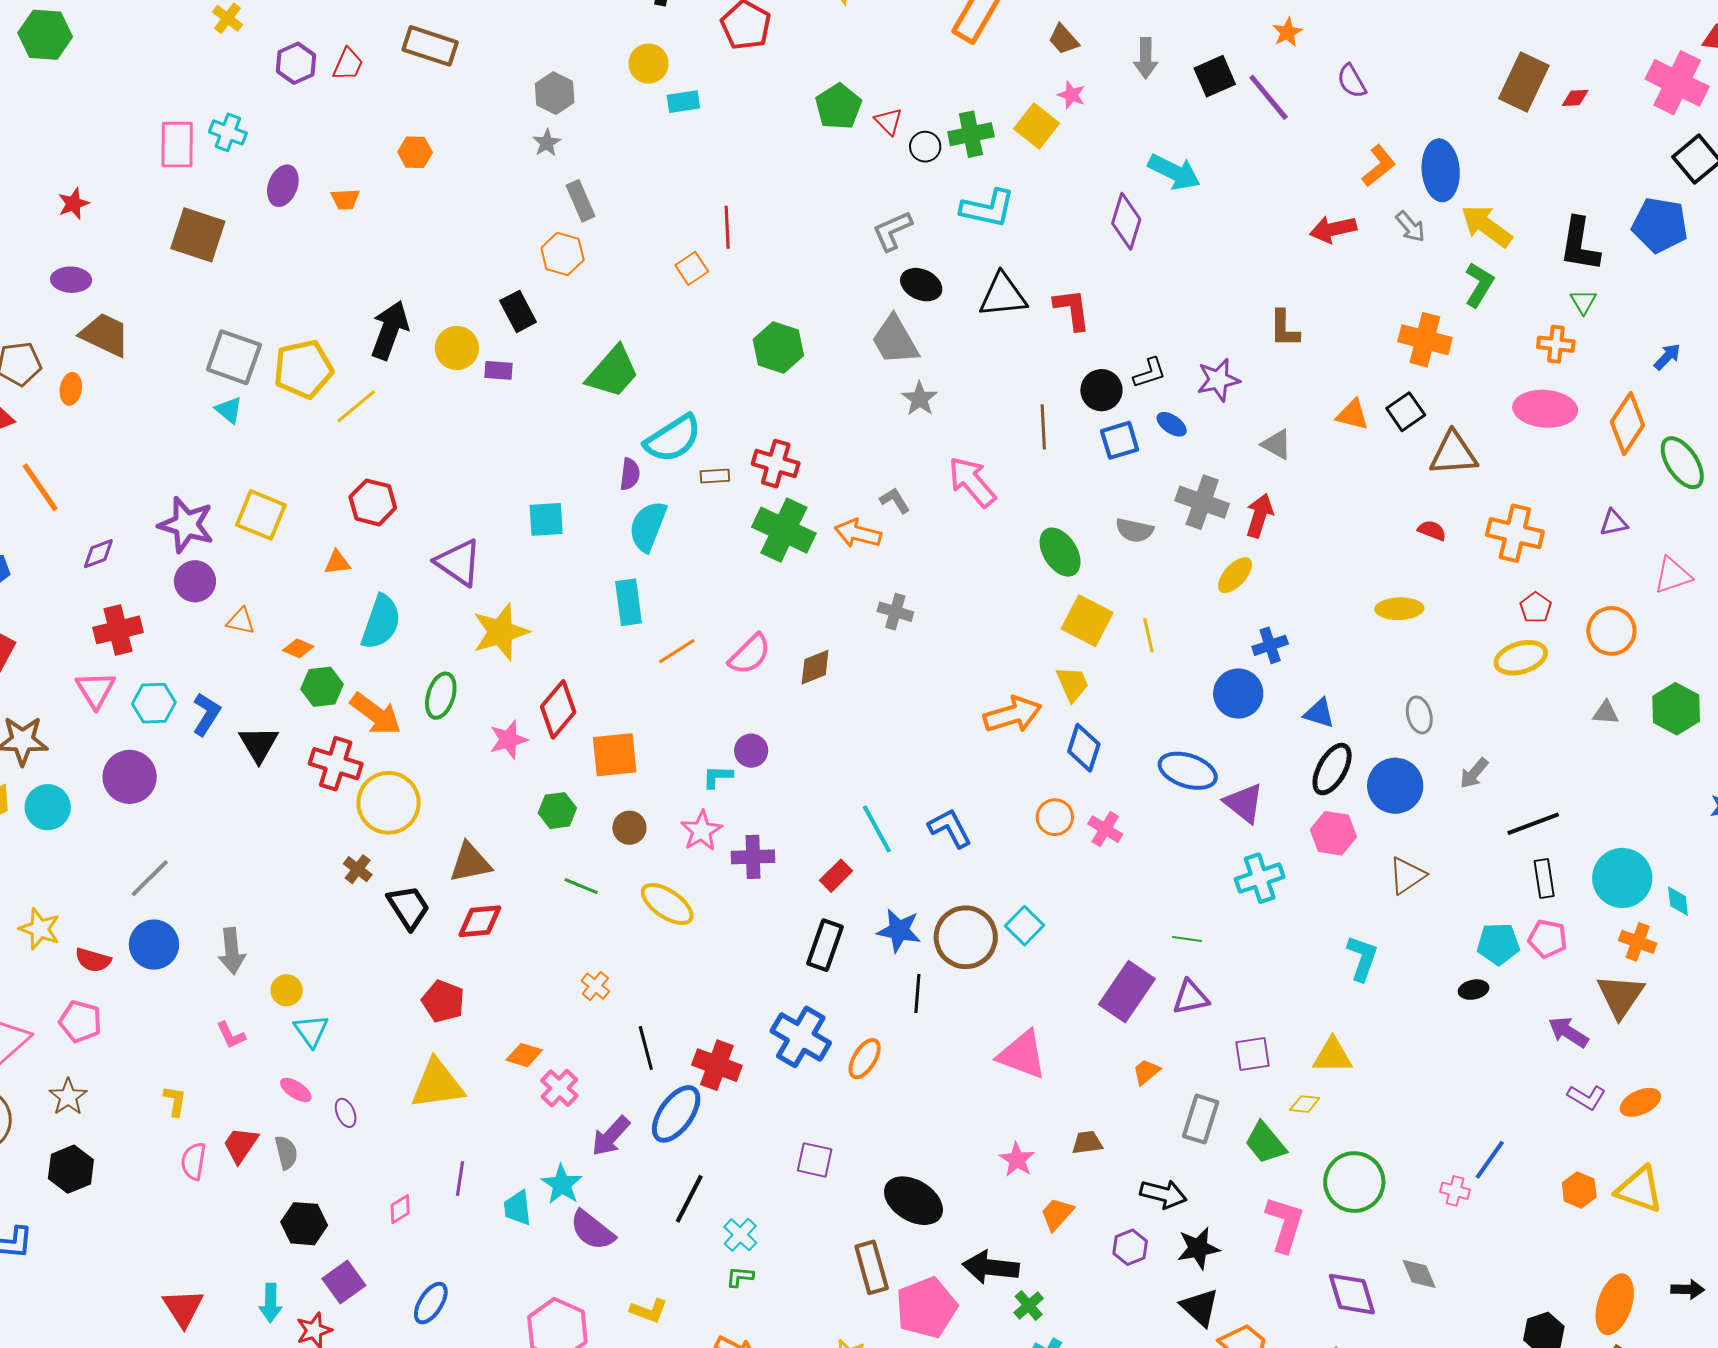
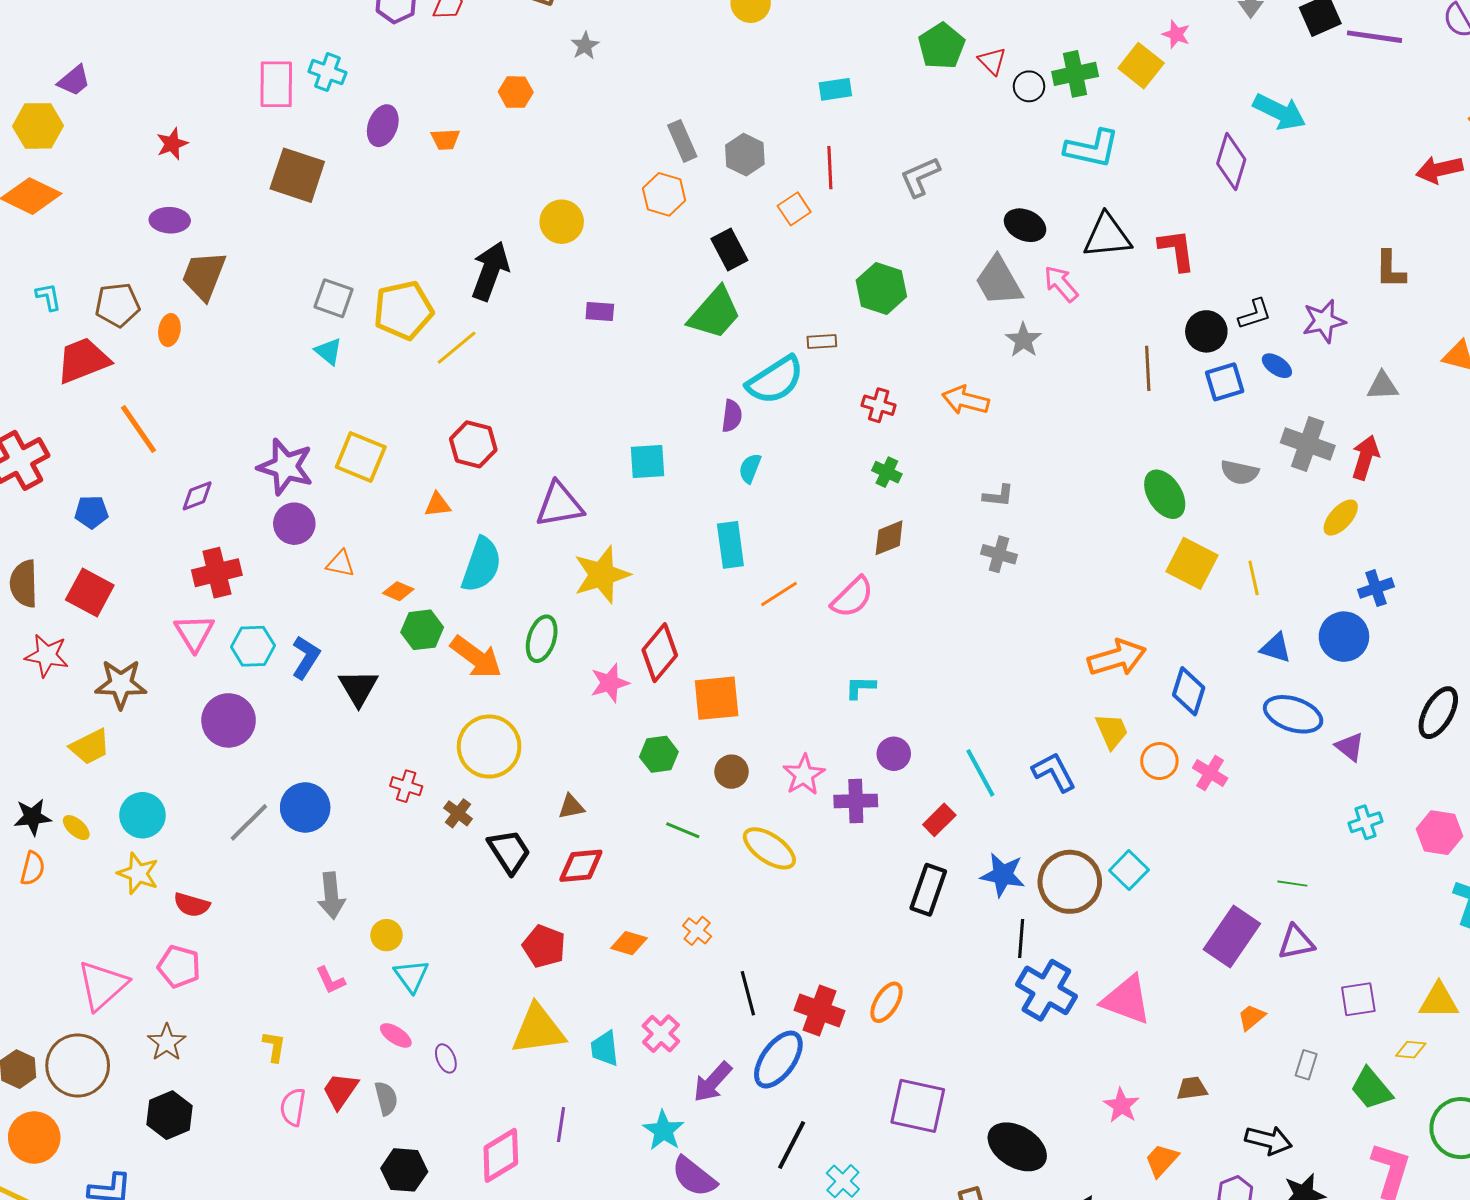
gray hexagon: (555, 93) -> (745, 155), moved
purple line: (1269, 97) -> (1374, 37), turned -42
cyan rectangle: (683, 102) -> (835, 89), moved
gray star: (547, 143) -> (585, 46), moved
gray L-shape: (892, 231) -> (920, 177), moved
black rectangle: (518, 311) -> (729, 249), moved
brown trapezoid: (105, 335) -> (204, 276), turned -94
yellow circle: (457, 348) -> (562, 222), moved
gray square: (234, 357) -> (334, 298), size x0.7
gray triangle: (1277, 444) -> (1383, 386), turned -32
red cross: (776, 464) -> (879, 405), size x0.7
brown rectangle: (715, 476) -> (822, 341), moved
pink arrow: (972, 482) -> (1061, 284), moved, size x0.7
gray L-shape: (895, 500) -> (998, 496), moved, turned 128
cyan semicircle: (648, 526) -> (750, 468), size x0.6
green cross: (784, 530) -> (887, 472), size x0.5
orange arrow: (858, 533) -> (966, 400), moved
purple triangle: (458, 562) -> (559, 505), turned -44
brown diamond: (815, 667) -> (889, 538), moved
yellow trapezoid: (1072, 684) -> (1112, 731), moved
blue triangle: (1319, 713) -> (1276, 648), moved
purple circle: (751, 751) -> (894, 754), moved
red cross: (336, 764) -> (406, 786), moved, size x0.6
cyan L-shape: (718, 777) -> (860, 687), moved
purple triangle: (1244, 803) -> (1350, 747), size x0.7
cyan circle: (48, 807) -> (142, 815), moved
pink hexagon: (1333, 833) -> (1439, 833), moved
brown triangle: (470, 863) -> (571, 807), size x0.6
cyan cross: (1260, 878) -> (1365, 822), size x0.7
blue circle: (154, 945) -> (305, 807), moved
blue cross: (801, 1037) -> (1046, 990), moved
orange diamond: (524, 1055) -> (629, 943), moved
orange ellipse: (865, 1059) -> (886, 1002), moved
gray rectangle: (1201, 1119) -> (1306, 1065), size x0.6
purple square: (815, 1160) -> (918, 1106), size x1.5
cyan trapezoid: (517, 1208) -> (605, 1048), moved
pink diamond: (400, 1209) -> (501, 1155), size x1.8

